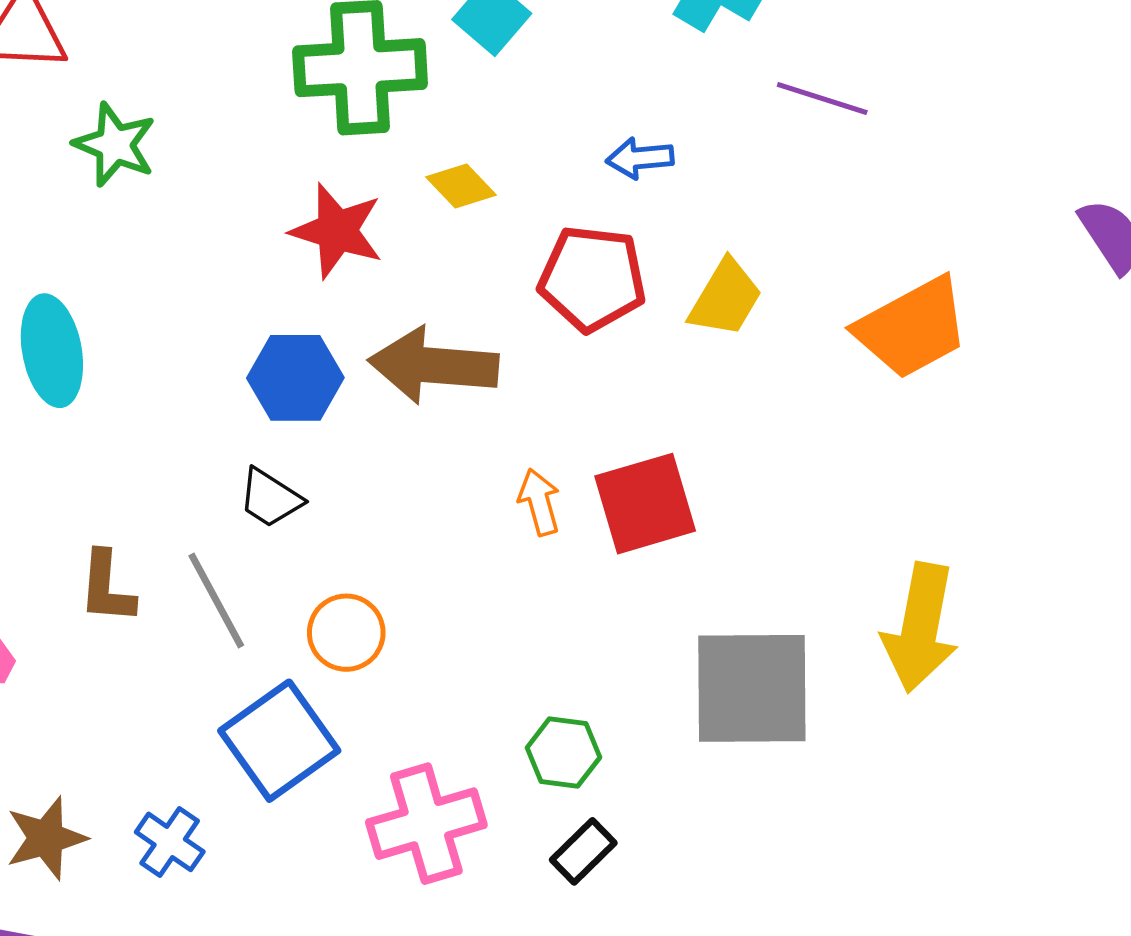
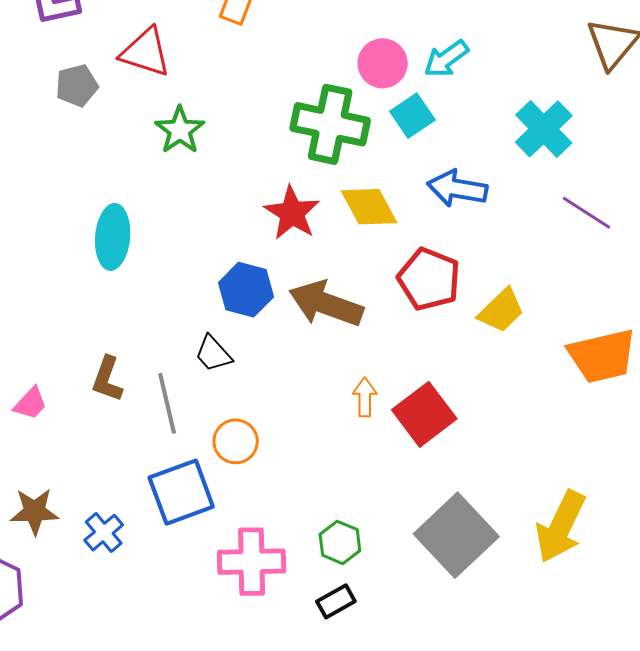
blue arrow: (640, 158) -> (457, 189), moved, size x1.5
yellow diamond: (461, 186) -> (369, 207), size x1.5
red square: (645, 504) -> (424, 414), turned -36
gray square: (752, 688) -> (456, 535), turned 32

